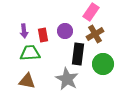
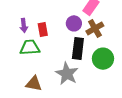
purple circle: (65, 31) -> (74, 23), moved
brown triangle: (27, 81) -> (34, 84), moved

